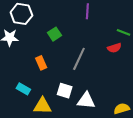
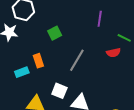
purple line: (87, 11) -> (100, 19), moved
cyan rectangle: (23, 89) -> (22, 72), moved, turned -56

